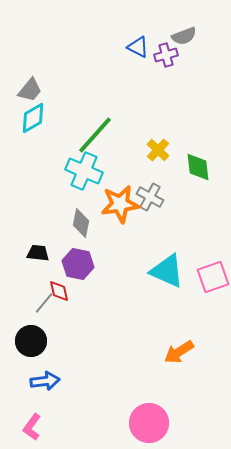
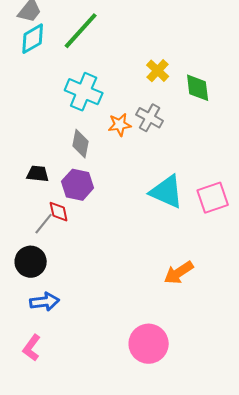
green line: (95, 135) -> (81, 31), moved
orange star: (120, 204) -> (120, 125), size x0.6

